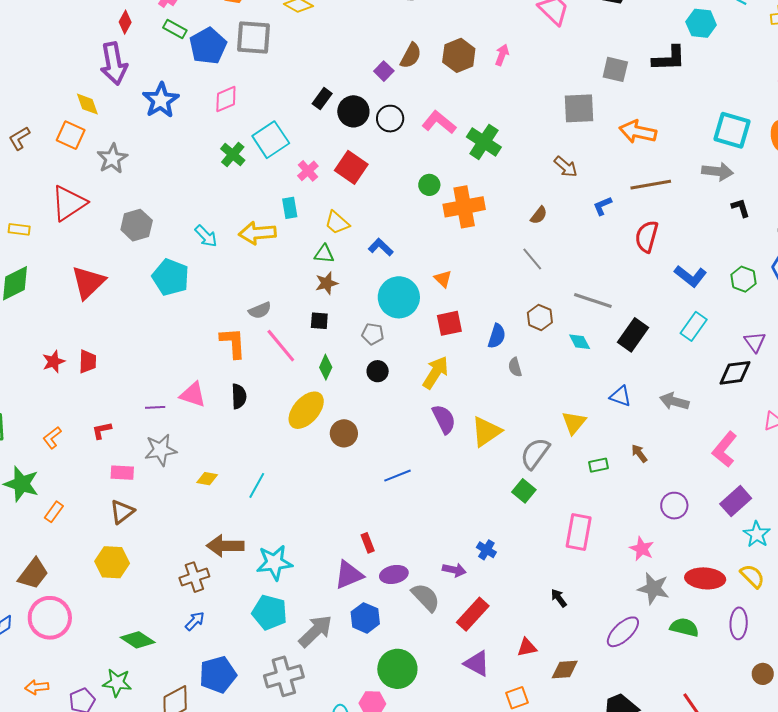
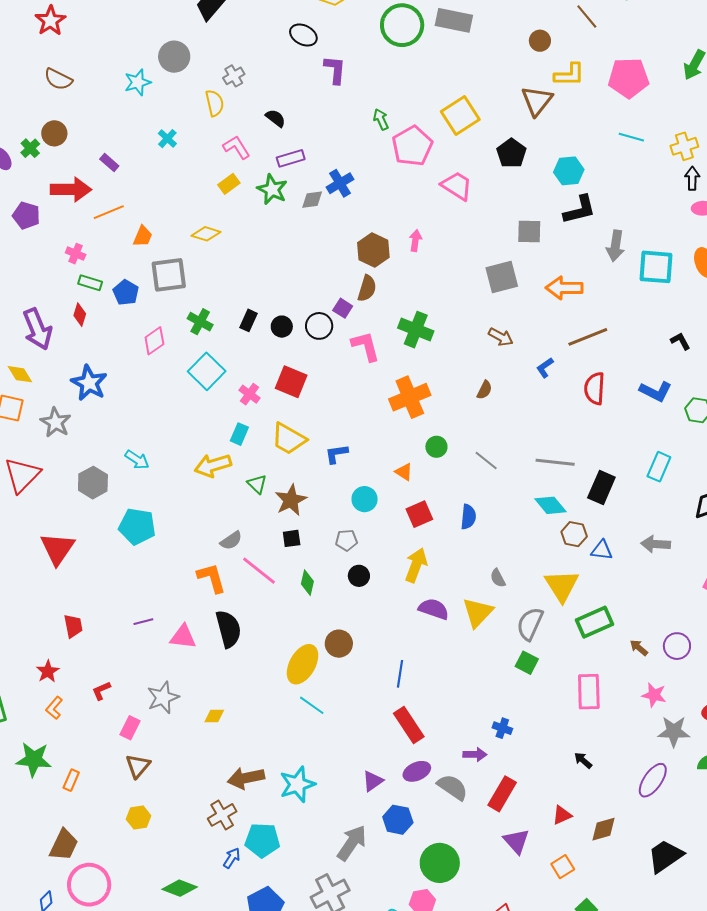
red diamond: (125, 22) -> (80, 315), moved
cyan hexagon: (701, 23) -> (569, 171), moved
blue pentagon: (208, 46) -> (126, 292), size x0.7
brown semicircle: (411, 56) -> (367, 288), moved
purple square: (384, 71) -> (343, 308), moved
blue star: (161, 100) -> (89, 383), moved
black circle: (353, 111) -> (282, 327), size x0.7
pink L-shape: (439, 122) -> (366, 346), moved, turned 48
green cross: (233, 155) -> (200, 322), moved
gray arrow: (718, 171) -> (615, 246), moved, turned 104
green circle: (429, 185) -> (436, 447), moved
cyan rectangle: (290, 208) -> (239, 434), turned 45
yellow trapezoid: (337, 223) -> (289, 439), size x1.4
cyan arrow: (206, 236) -> (137, 460), moved
blue L-shape: (381, 247) -> (336, 454), turned -40
green triangle: (324, 254) -> (257, 484), moved, turned 50
gray line: (532, 259) -> (486, 460), moved
blue L-shape: (691, 276) -> (656, 391), moved
brown star: (327, 283) -> (291, 500), size x1.4
cyan circle: (399, 297) -> (365, 499), size x0.6
brown hexagon: (540, 317) -> (574, 534), moved
cyan diamond: (580, 342) -> (551, 505), size x1.4
red star: (54, 362) -> (48, 671), moved
gray semicircle: (515, 367) -> (498, 578), moved
black semicircle: (239, 396) -> (228, 629), size x1.5
purple line: (155, 407) -> (143, 622), moved
yellow ellipse: (306, 410) -> (302, 664), moved
purple semicircle: (444, 419) -> (434, 609), turned -32
yellow triangle: (574, 423) -> (562, 586), size x1.4
brown arrow: (639, 453) -> (639, 648), moved
green rectangle: (598, 465) -> (594, 622), size x1.8
pink rectangle: (122, 473) -> (130, 728), turned -55
blue line: (398, 476) -> (400, 674), turned -48
cyan line: (257, 485) -> (312, 705), moved, turned -72
red rectangle: (368, 543) -> (409, 725), moved, size x1.8
yellow hexagon: (112, 562) -> (139, 817), size x0.7
purple triangle: (349, 575) -> (373, 781), size x0.7
cyan pentagon: (269, 612) -> (262, 840), moved
purple triangle: (477, 663) -> (516, 841), turned 32

